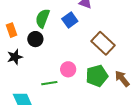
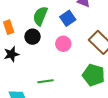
pink circle: (68, 69) -> (63, 44), moved
green pentagon: (97, 76) -> (94, 75), turned 30

